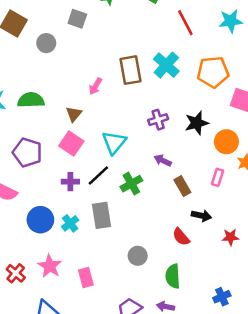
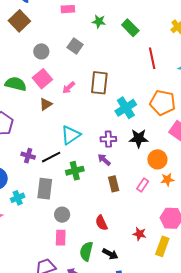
gray square: (77, 19) -> (75, 46), moved
gray circle: (46, 43) -> (41, 51), moved
cyan cross: (166, 65) -> (126, 108), moved
purple cross: (158, 120) -> (108, 139), moved
pink square: (71, 144) -> (42, 79), moved
black arrow: (201, 216) -> (110, 254), moved
cyan cross: (70, 223) -> (18, 198), moved
gray circle: (138, 256) -> (62, 215), moved
pink rectangle: (86, 277) -> (61, 238), moved

